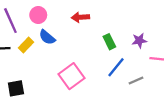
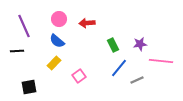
pink circle: (38, 15) -> (59, 19), moved
yellow rectangle: (26, 45) -> (54, 63), moved
pink square: (72, 76) -> (79, 76), size x0.6

